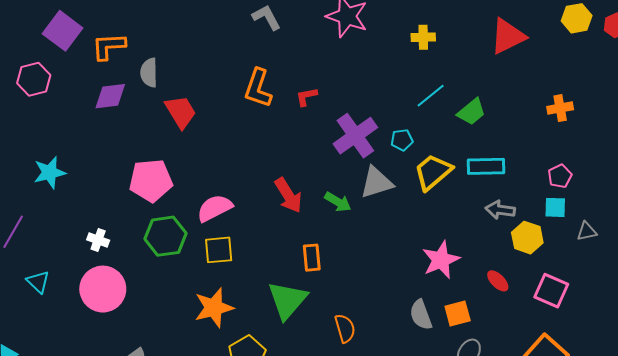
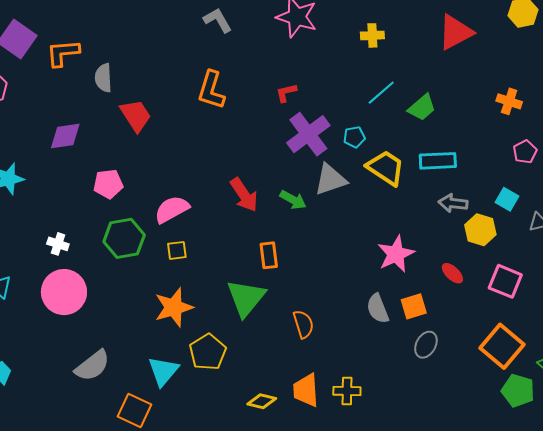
purple diamond: (110, 96) -> (65, 136), moved
red L-shape: (306, 97) -> (286, 93), moved
orange cross: (560, 108) -> (509, 101), turned 30
yellow trapezoid: (433, 172) -> (386, 168), turned 75
pink pentagon: (560, 176) -> (525, 152), moved
pink pentagon: (151, 181) -> (108, 184), size x0.7
cyan square: (555, 207) -> (507, 199), turned 30
yellow square: (219, 250) -> (177, 250), size x0.7

